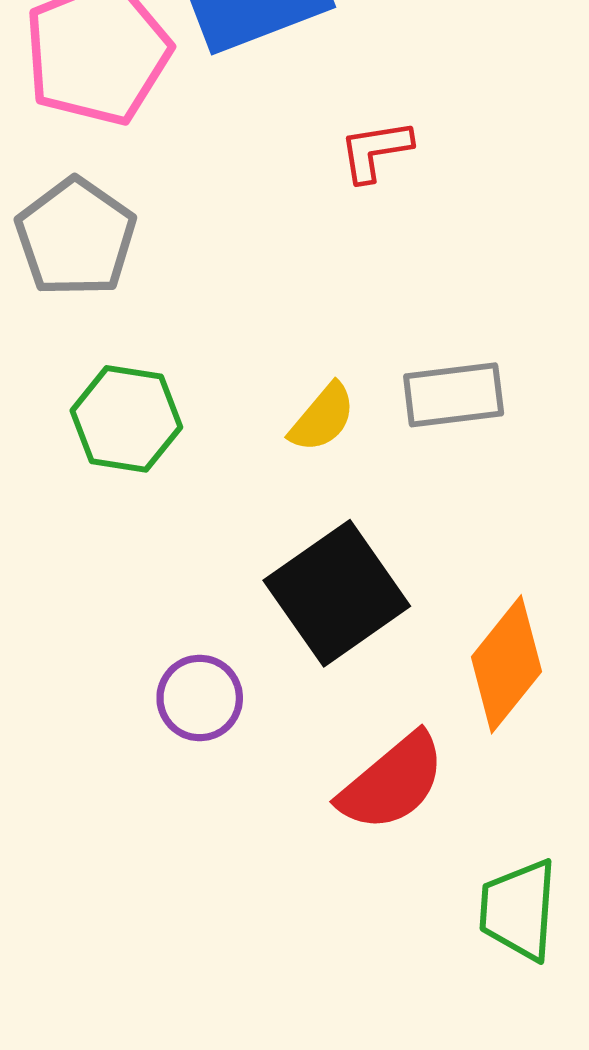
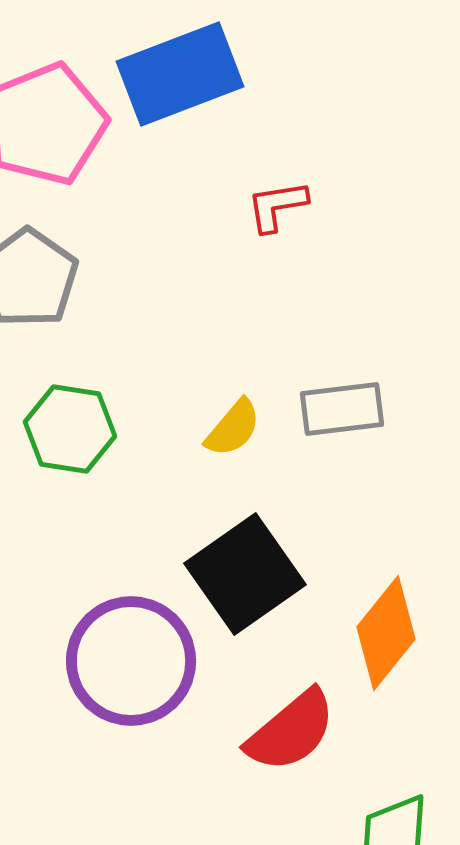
purple circle: (200, 698) -> (131, 661), size x1.8

